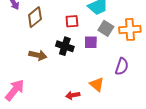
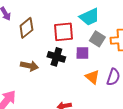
red square: (72, 21) -> (63, 32), size x1.5
orange triangle: (97, 84) -> (92, 77), moved

